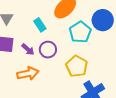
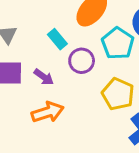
purple circle: (48, 50) -> (82, 61), moved

